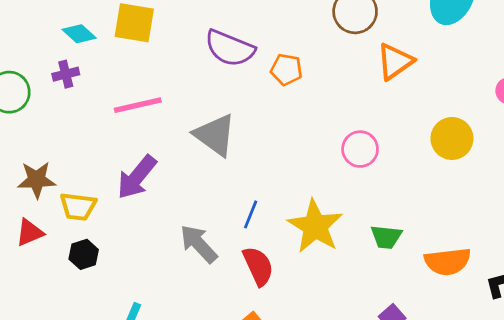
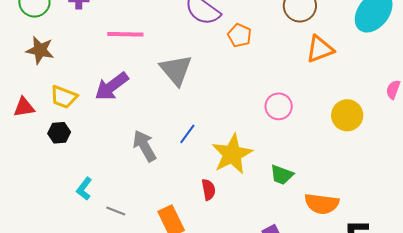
brown star: (37, 180) -> (40, 50), moved
red semicircle: (258, 266) -> (208, 190), moved, size x0.7

